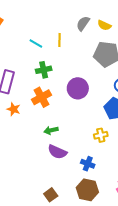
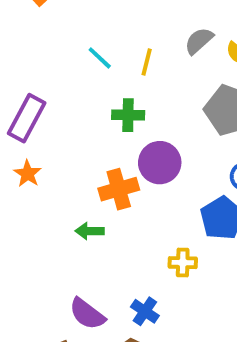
green cross: (44, 70) -> (128, 115), moved
orange cross: (41, 97) -> (119, 189), moved
purple semicircle: (57, 152) -> (87, 314), moved

